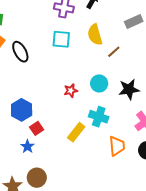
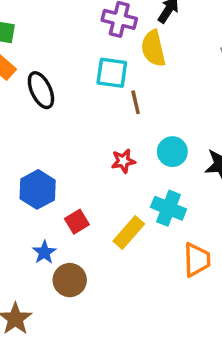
yellow semicircle: (95, 35) -> (153, 48), moved
brown line: (114, 52) -> (136, 102), moved, turned -64
red square: (37, 128) -> (77, 222), moved
brown circle: (37, 178) -> (70, 280), moved

